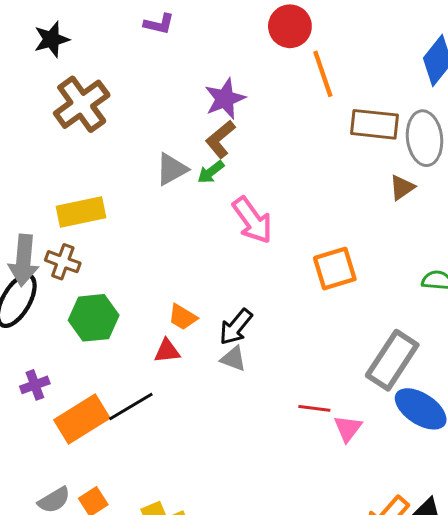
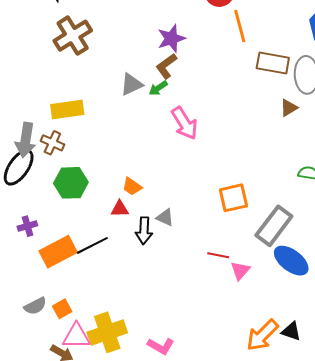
orange square: (335, 269) -> (233, 198), moved
black arrow: (236, 327) -> (144, 231), moved, turned -40

